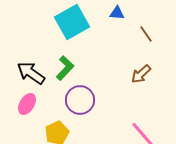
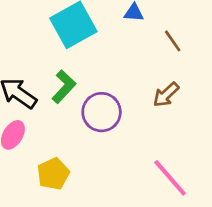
purple circle: (80, 100) -> (102, 112), moved

